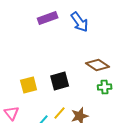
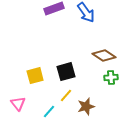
yellow line: (60, 113) -> (66, 96), moved

